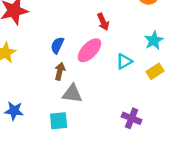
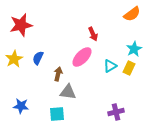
blue semicircle: (57, 45) -> (38, 58), moved
yellow rectangle: (155, 71) -> (129, 68), moved, turned -32
purple cross: (132, 118) -> (116, 112), turned -35

